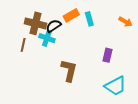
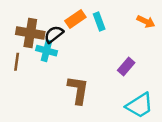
purple rectangle: (108, 55) -> (126, 67), turned 32

